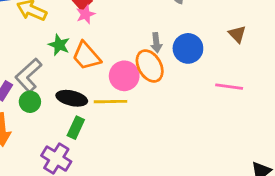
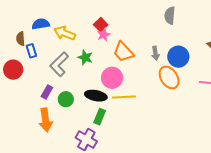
orange trapezoid: (86, 56) -> (123, 52), moved
orange ellipse: (150, 66) -> (169, 77), moved
gray L-shape: (28, 75) -> (59, 64), moved
pink circle: (124, 76) -> (112, 78), moved

